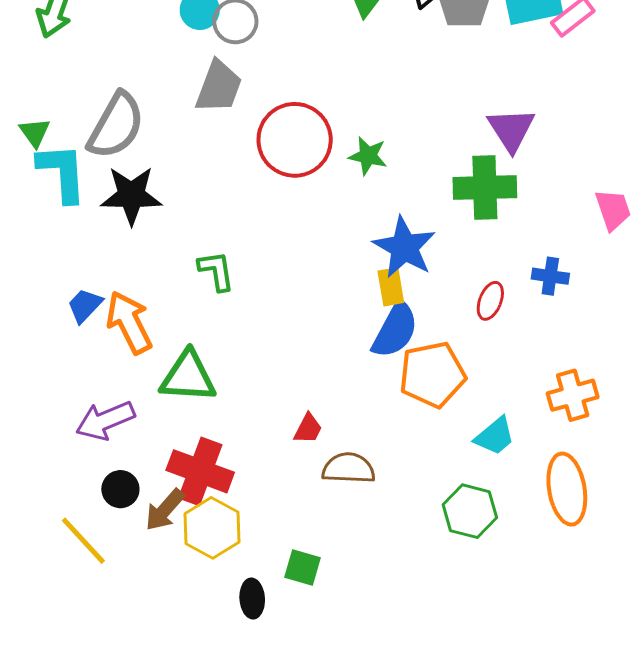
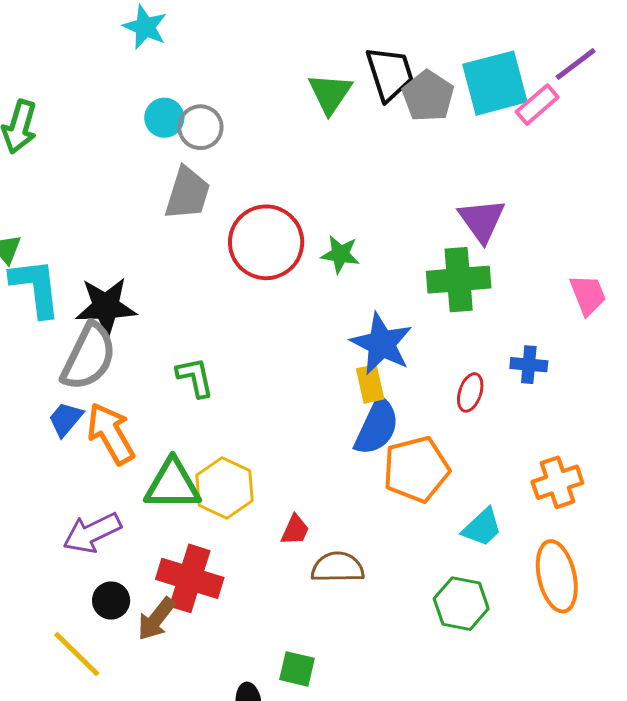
gray semicircle: (116, 126) -> (89, 357), moved
yellow hexagon: (212, 528) -> (225, 488), moved

